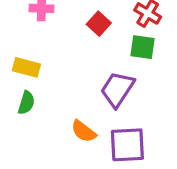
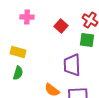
purple trapezoid: (117, 89) -> (72, 65), turned -35

